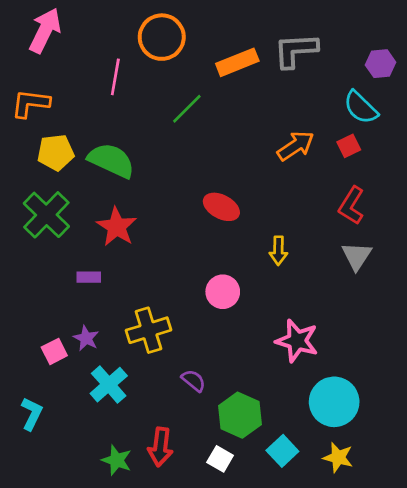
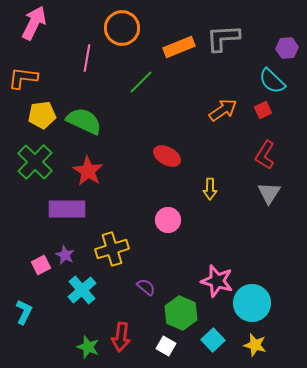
purple rectangle: (89, 277) -> (67, 209), size x2.0
pink star: (297, 341) -> (217, 281), moved

